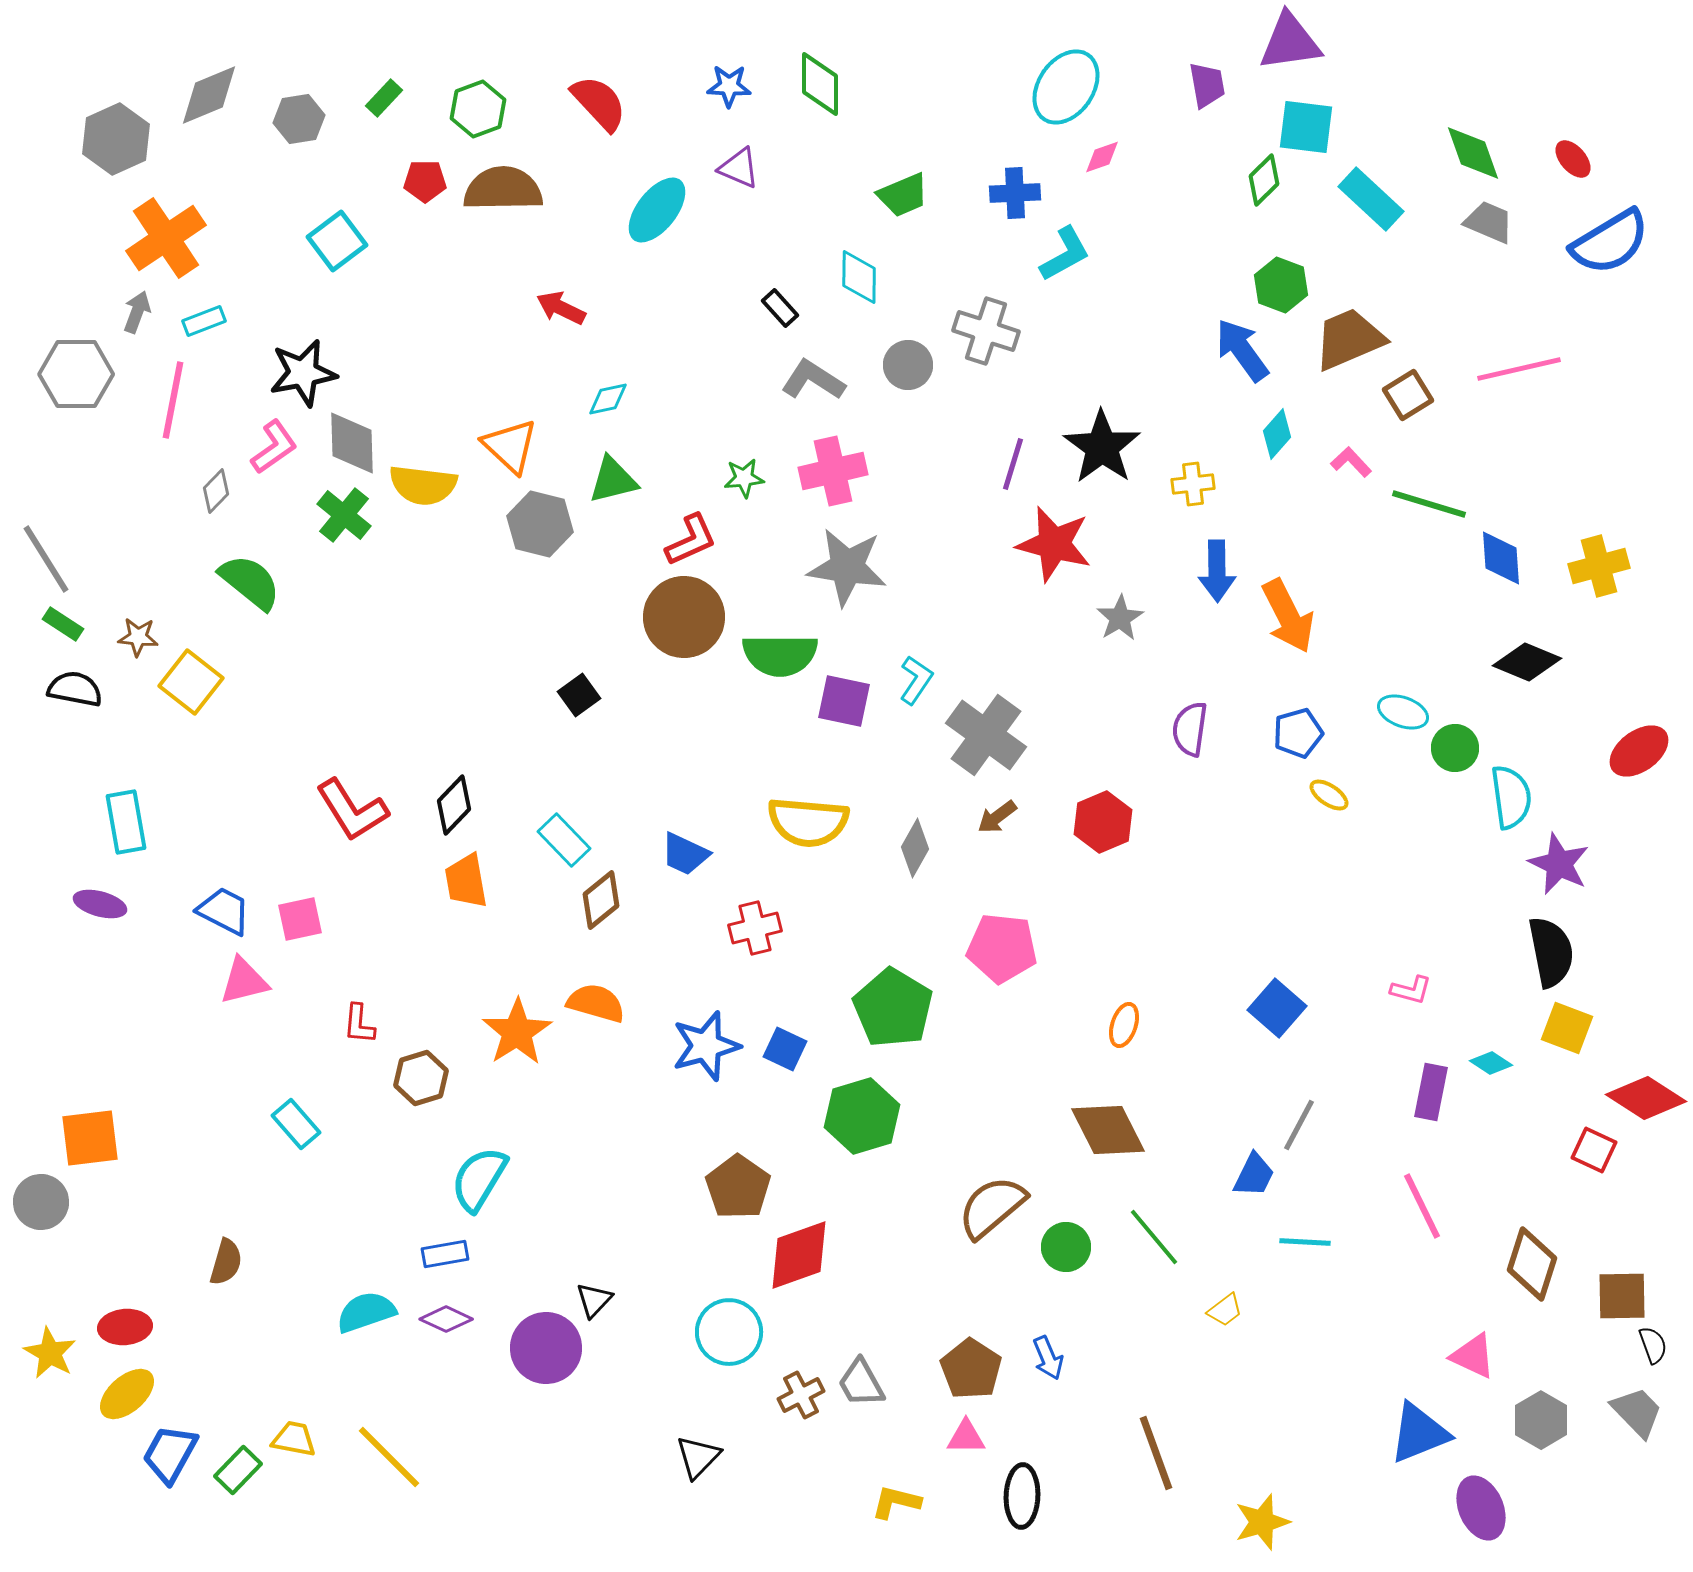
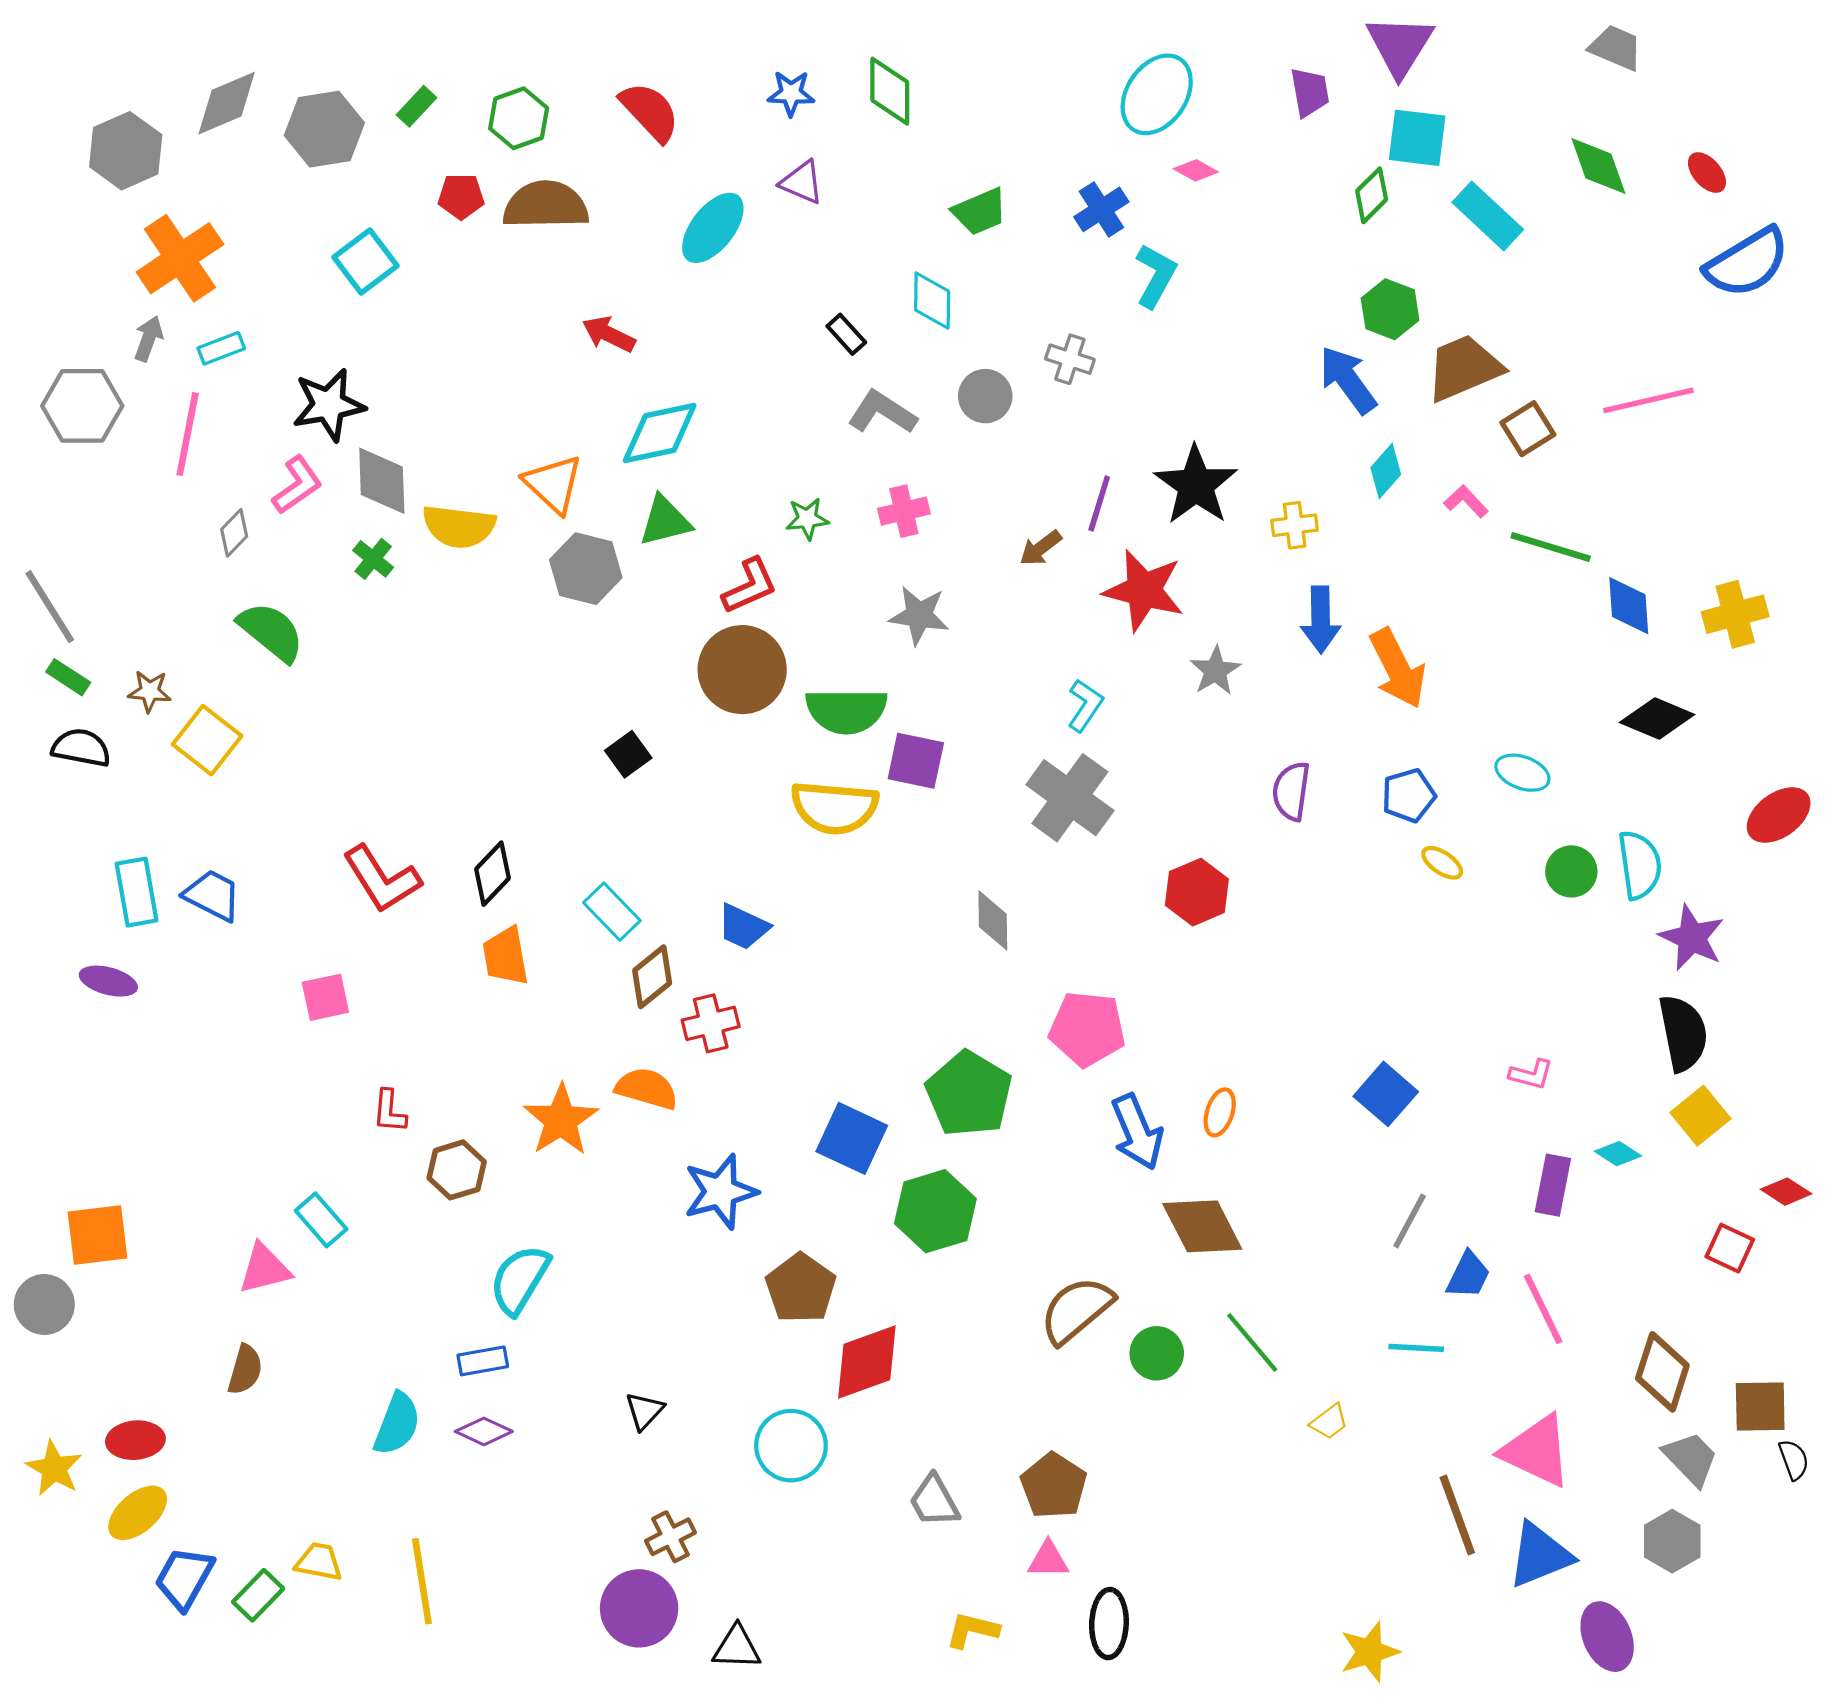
purple triangle: (1290, 42) -> (1400, 46), turned -50
gray hexagon: (299, 119) -> (324, 129), size x1.4
pink diamond: (1102, 157) -> (1196, 170), turned 48
blue cross: (1015, 193) -> (1101, 209), turned -30
gray trapezoid: (1489, 222) -> (1616, 48), moved
cyan L-shape: (1065, 254) -> (1156, 276), turned -32
gray cross: (986, 331) -> (1070, 359), size x0.7
cyan diamond: (608, 399) -> (660, 433), size x1.8
pink cross: (833, 471) -> (904, 511), size x0.7
green cross: (344, 515) -> (373, 559), size x0.7
gray star: (847, 567) -> (919, 615), size x0.7
cyan L-shape: (916, 680) -> (1085, 705), moved
green circle: (1455, 748) -> (1571, 871), moved
brown arrow: (997, 817) -> (1041, 548), moved
yellow semicircle: (808, 822) -> (834, 807), moved
gray diamond: (915, 848) -> (993, 920), turned -30
blue trapezoid: (224, 911) -> (213, 895), moved
red cross: (755, 928) -> (711, 1023), moved
pink triangle: (244, 981) -> (265, 1269), moved
yellow square: (1567, 1028) -> (1700, 1116), turned 30
blue star: (706, 1046) -> (720, 1192), moved
blue square: (785, 1049) -> (852, 1138), size x1.5
red diamond: (1646, 1098) -> (1786, 1192), size x0.6
blue trapezoid: (1254, 1175) -> (1468, 1275), moved
cyan semicircle: (366, 1312) -> (397, 1424), turned 130
purple circle: (546, 1348) -> (639, 1608), moved
pink triangle: (1473, 1356) -> (1537, 1451), moved, size x1.5
blue arrow: (1048, 1358) -> (1137, 1132), moved, size x1.6
brown cross: (801, 1395) -> (671, 1537), moved
gray trapezoid: (1637, 1412) -> (1691, 1459), moved
brown line: (1156, 1453) -> (1457, 1515), moved
yellow line: (389, 1457) -> (422, 1581), turned 36
black triangle: (698, 1457) -> (737, 1647), moved, turned 48

